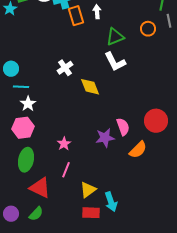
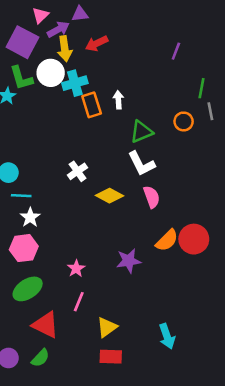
yellow diamond: (90, 87) -> (109, 196), turned -40
pink semicircle: (123, 127) -> (152, 197), moved
orange semicircle: (138, 150) -> (167, 240), moved
green ellipse: (26, 160) -> (28, 289), turned 45
cyan arrow: (111, 202) -> (167, 336), moved

